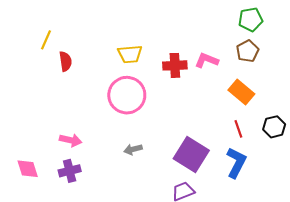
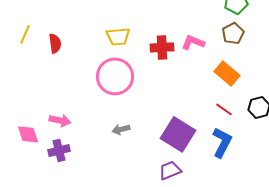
yellow line: (46, 40) -> (25, 34), moved
red line: (238, 129) -> (224, 109), turned -36
pink diamond: (28, 169) -> (28, 134), moved

